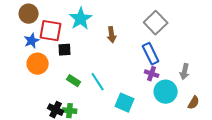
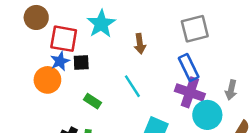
gray square: (156, 23) -> (195, 29), turned 30
blue star: (32, 41) -> (60, 61), moved
purple cross: (152, 74) -> (190, 92), size x1.6
cyan line: (98, 82) -> (132, 86), moved

